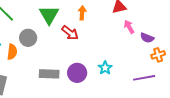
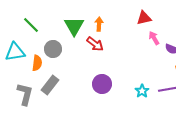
orange arrow: (82, 13) -> (99, 24), moved
cyan star: (105, 68) -> (142, 91), moved
gray rectangle: (49, 74) -> (50, 85), moved, turned -54

